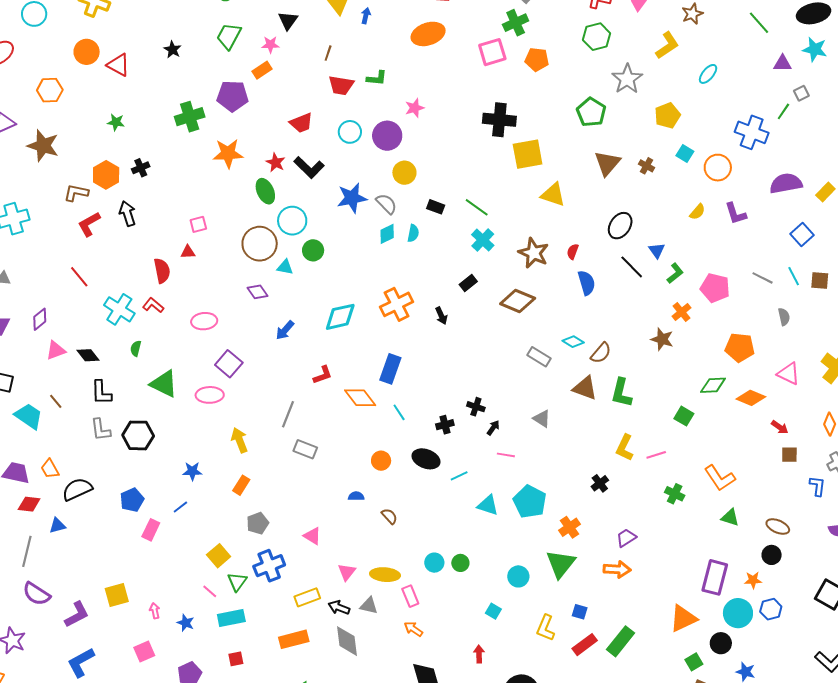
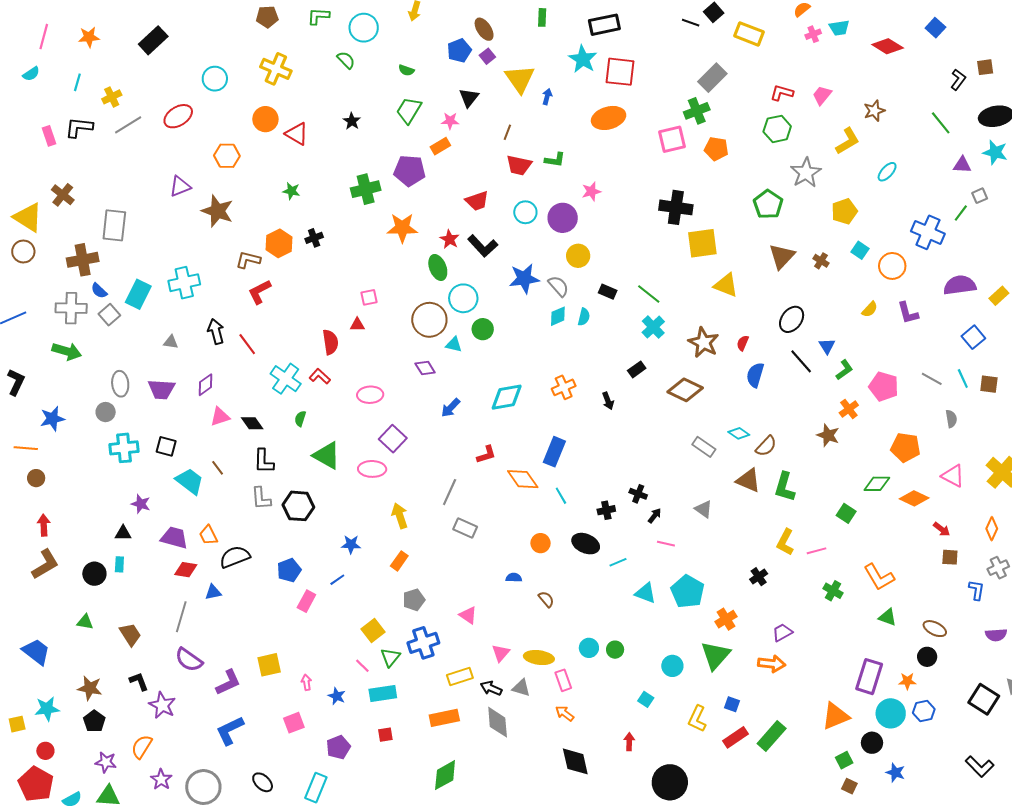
black arrow: (127, 214) -> (216, 331), moved
blue semicircle: (587, 283) -> (755, 375), turned -150
orange cross: (397, 304) -> (564, 387), size x0.7

